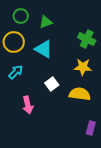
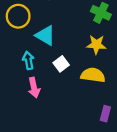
cyan triangle: (44, 49) -> (45, 35), moved
cyan arrow: (16, 72) -> (28, 60), moved, turned -56

